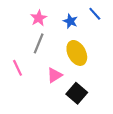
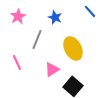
pink star: (39, 18) -> (18, 16), moved
blue star: (70, 21) -> (55, 17), moved

